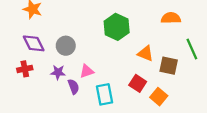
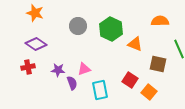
purple diamond: (34, 43) -> (36, 44), turned -30
gray circle: (66, 46) -> (78, 26), moved
orange triangle: (145, 53) -> (135, 44), moved

